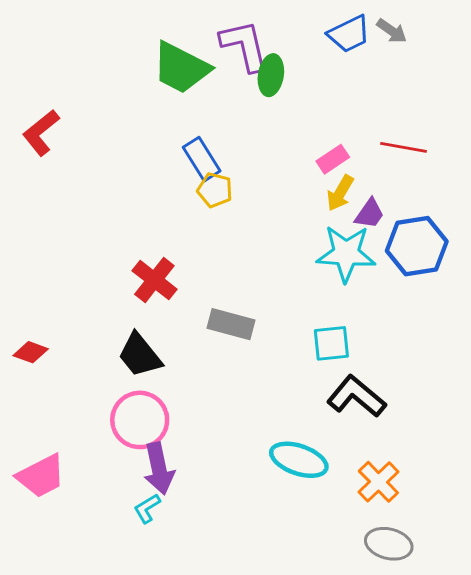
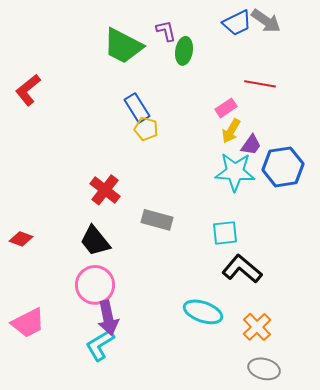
gray arrow: (392, 31) -> (266, 21), size x1.4
purple L-shape: (244, 46) -> (166, 31), size x0.6
red line: (403, 147) -> (260, 84), moved
cyan L-shape: (147, 508) -> (100, 345), size x1.6

